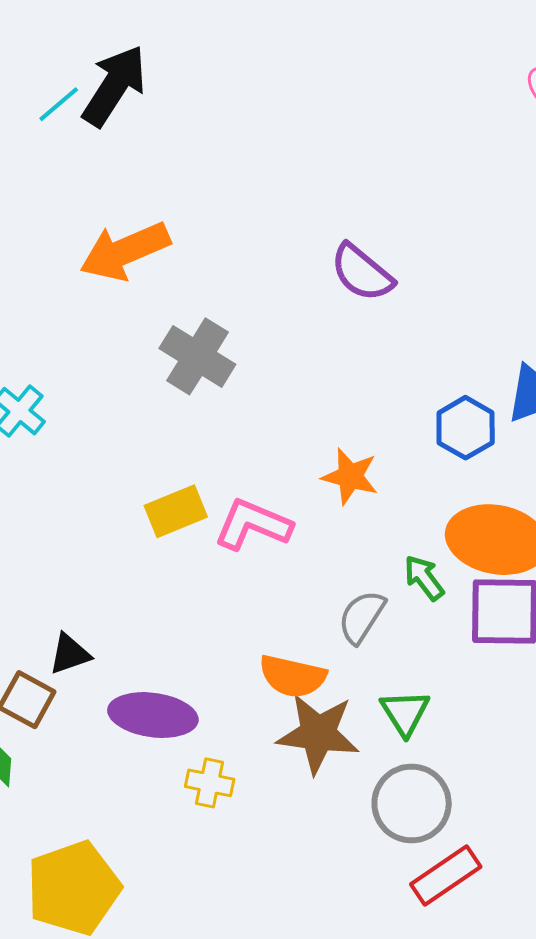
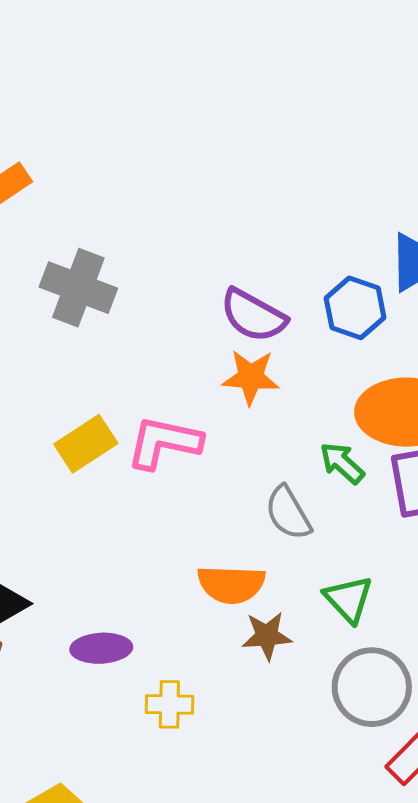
purple semicircle: (362, 273) -> (253, 316), moved
gray semicircle: (362, 617) -> (288, 513), turned -52
purple ellipse: (153, 715) -> (101, 648), size x0.7
brown star: (318, 734) -> (267, 636), size x0.6

